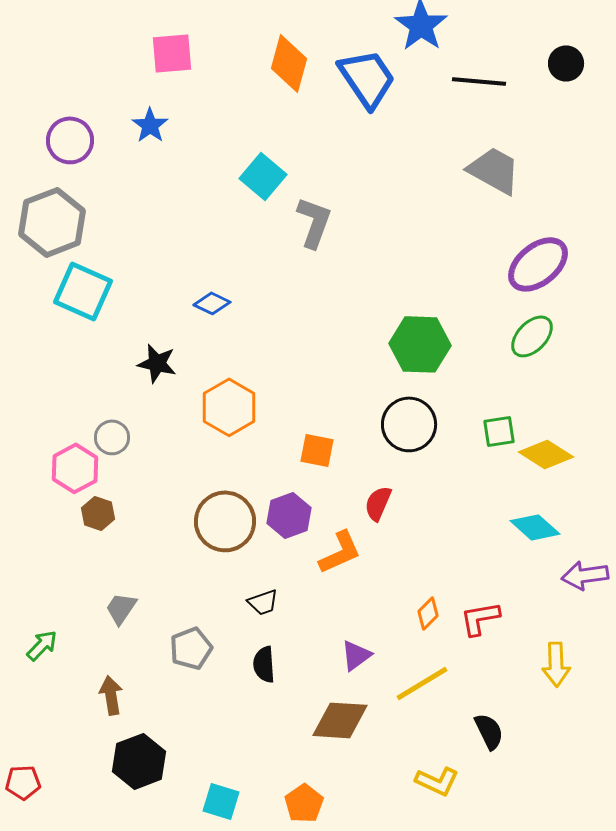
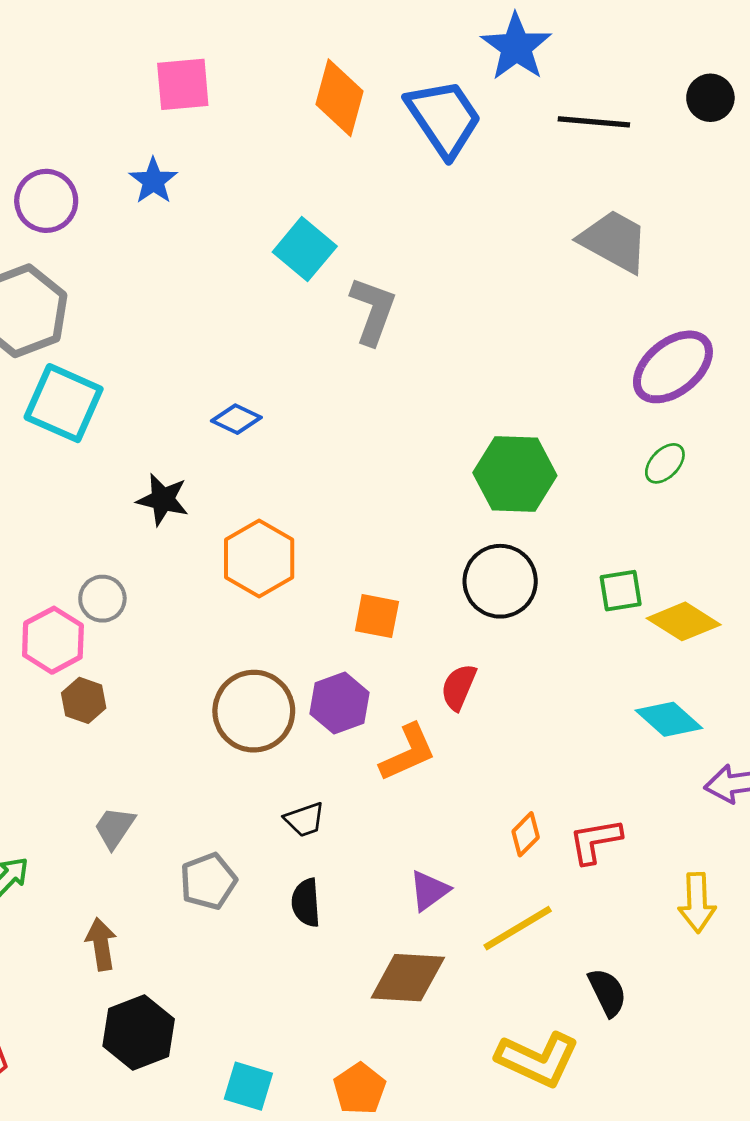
green ellipse: (532, 336) -> (665, 463), size x0.7
yellow L-shape: (437, 781) -> (538, 1059), size x1.4

